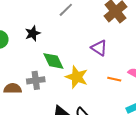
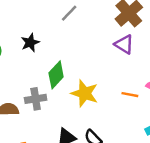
purple triangle: (99, 48) -> (124, 44), moved
green diamond: (53, 61) -> (56, 75), turned 70

